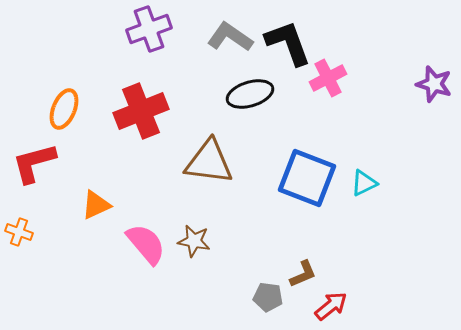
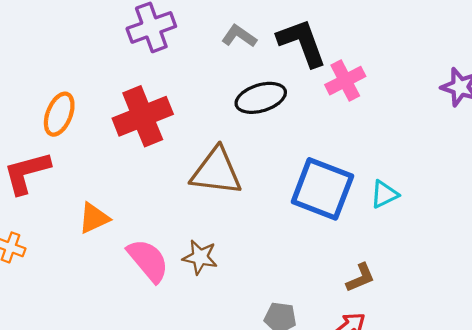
gray L-shape: (230, 37) -> (239, 36), size x0.7
brown L-shape: (303, 274) -> (360, 278), moved

